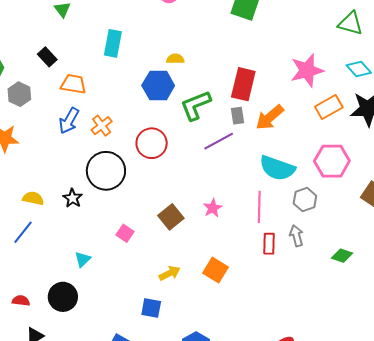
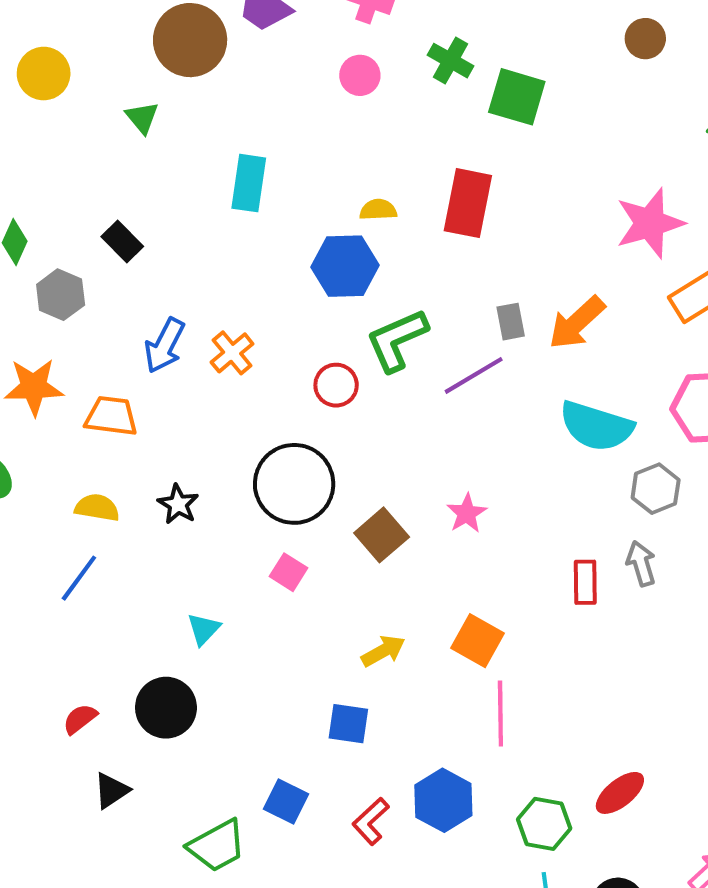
black rectangle: (47, 57) -> (122, 242), moved
orange trapezoid: (73, 84) -> (111, 416), moved
red rectangle: (243, 84) -> (468, 203), moved
green L-shape: (196, 105) -> (397, 340), moved
red circle: (152, 143) -> (336, 385), size x0.7
black circle: (106, 171) -> (294, 484), moved
pink line: (259, 207) -> (500, 714), moved
red semicircle: (21, 301) -> (80, 719), turned -42

